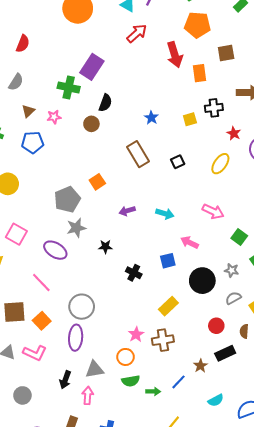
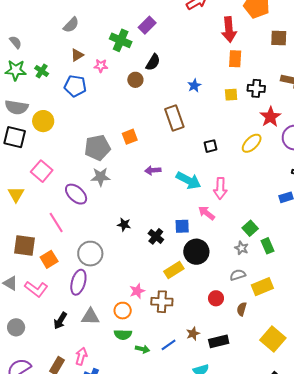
purple rectangle: (92, 67) -> (147, 25), size x0.7
orange rectangle: (200, 73) -> (235, 59), moved
red star: (234, 133) -> (270, 117), size x1.5
black square: (178, 162) -> (211, 146), moved
pink arrow: (213, 211) -> (220, 188), moved, turned 55
cyan arrow: (165, 214) -> (188, 180), size x1.4
green square: (239, 237) -> (250, 228), moved
black star: (105, 247) -> (124, 225), moved
black cross: (134, 273) -> (156, 236), moved
black circle: (202, 281) -> (196, 252), moved
black rectangle: (225, 353) -> (219, 341), moved
pink arrow: (88, 396) -> (81, 356), moved

